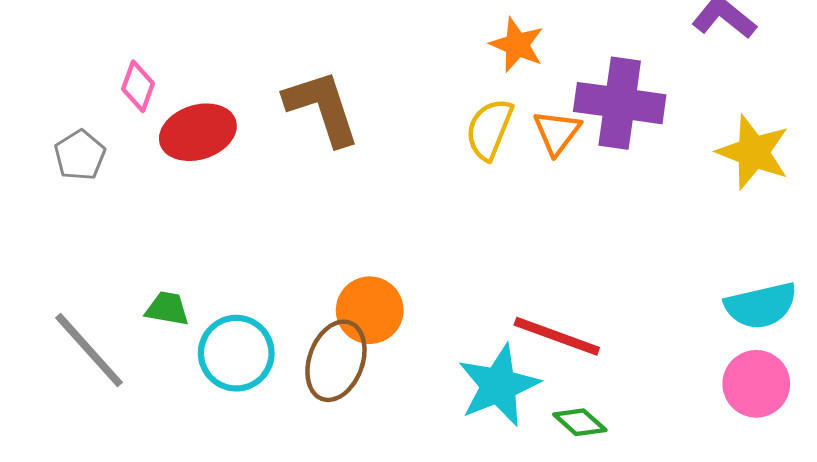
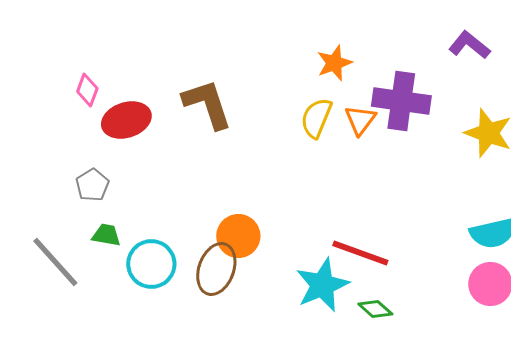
orange star: (517, 45) -> (334, 63), turned 30
gray pentagon: (80, 155) -> (92, 185), moved

